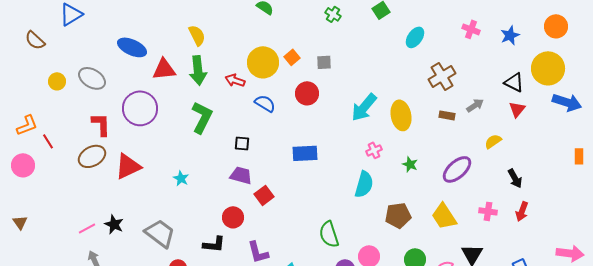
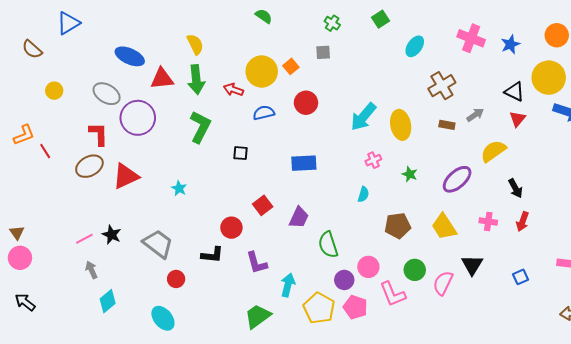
pink cross: (471, 29) -> (471, 38), size x1.5
gray square: (324, 62) -> (323, 52), moved
gray ellipse: (92, 78) -> (107, 94), moved
blue semicircle: (265, 103) -> (264, 113), turned -45
yellow semicircle: (493, 141) -> (493, 151), size x1.5
pink circle: (23, 165) -> (20, 258), moved
purple trapezoid: (241, 175) -> (299, 218), moved, turned 100
cyan semicircle: (364, 184) -> (363, 194), size x0.6

